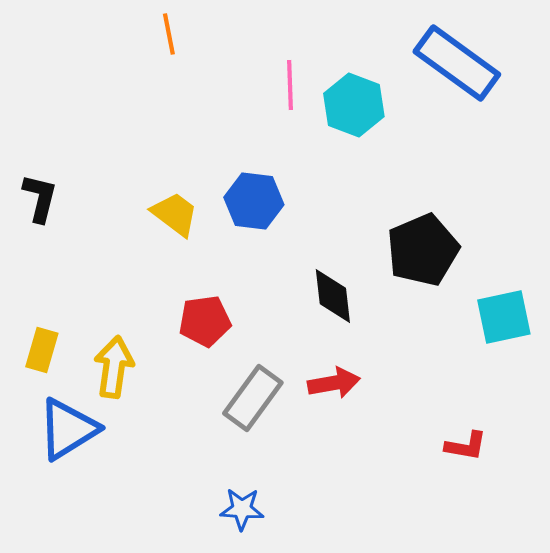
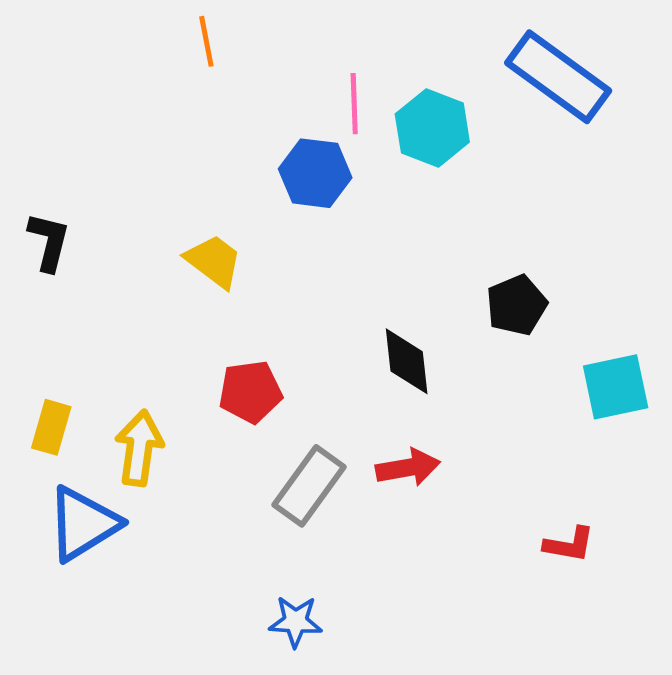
blue hexagon: (254, 201) -> (315, 173), moved
black pentagon: (423, 250) -> (517, 305), size x0.7

